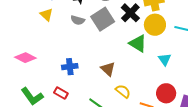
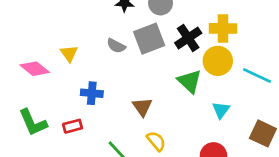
yellow triangle: (46, 15) -> (69, 53), moved
gray semicircle: (78, 20) -> (116, 46), moved
red rectangle: (61, 93) -> (73, 126), turned -56

